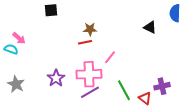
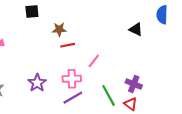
brown star: (90, 29) -> (59, 29), moved
pink cross: (89, 74) -> (72, 79), size x0.7
purple cross: (162, 86) -> (134, 84), moved, turned 35

